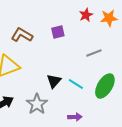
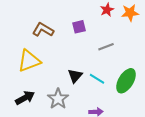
gray line: (94, 53) -> (106, 47), moved

